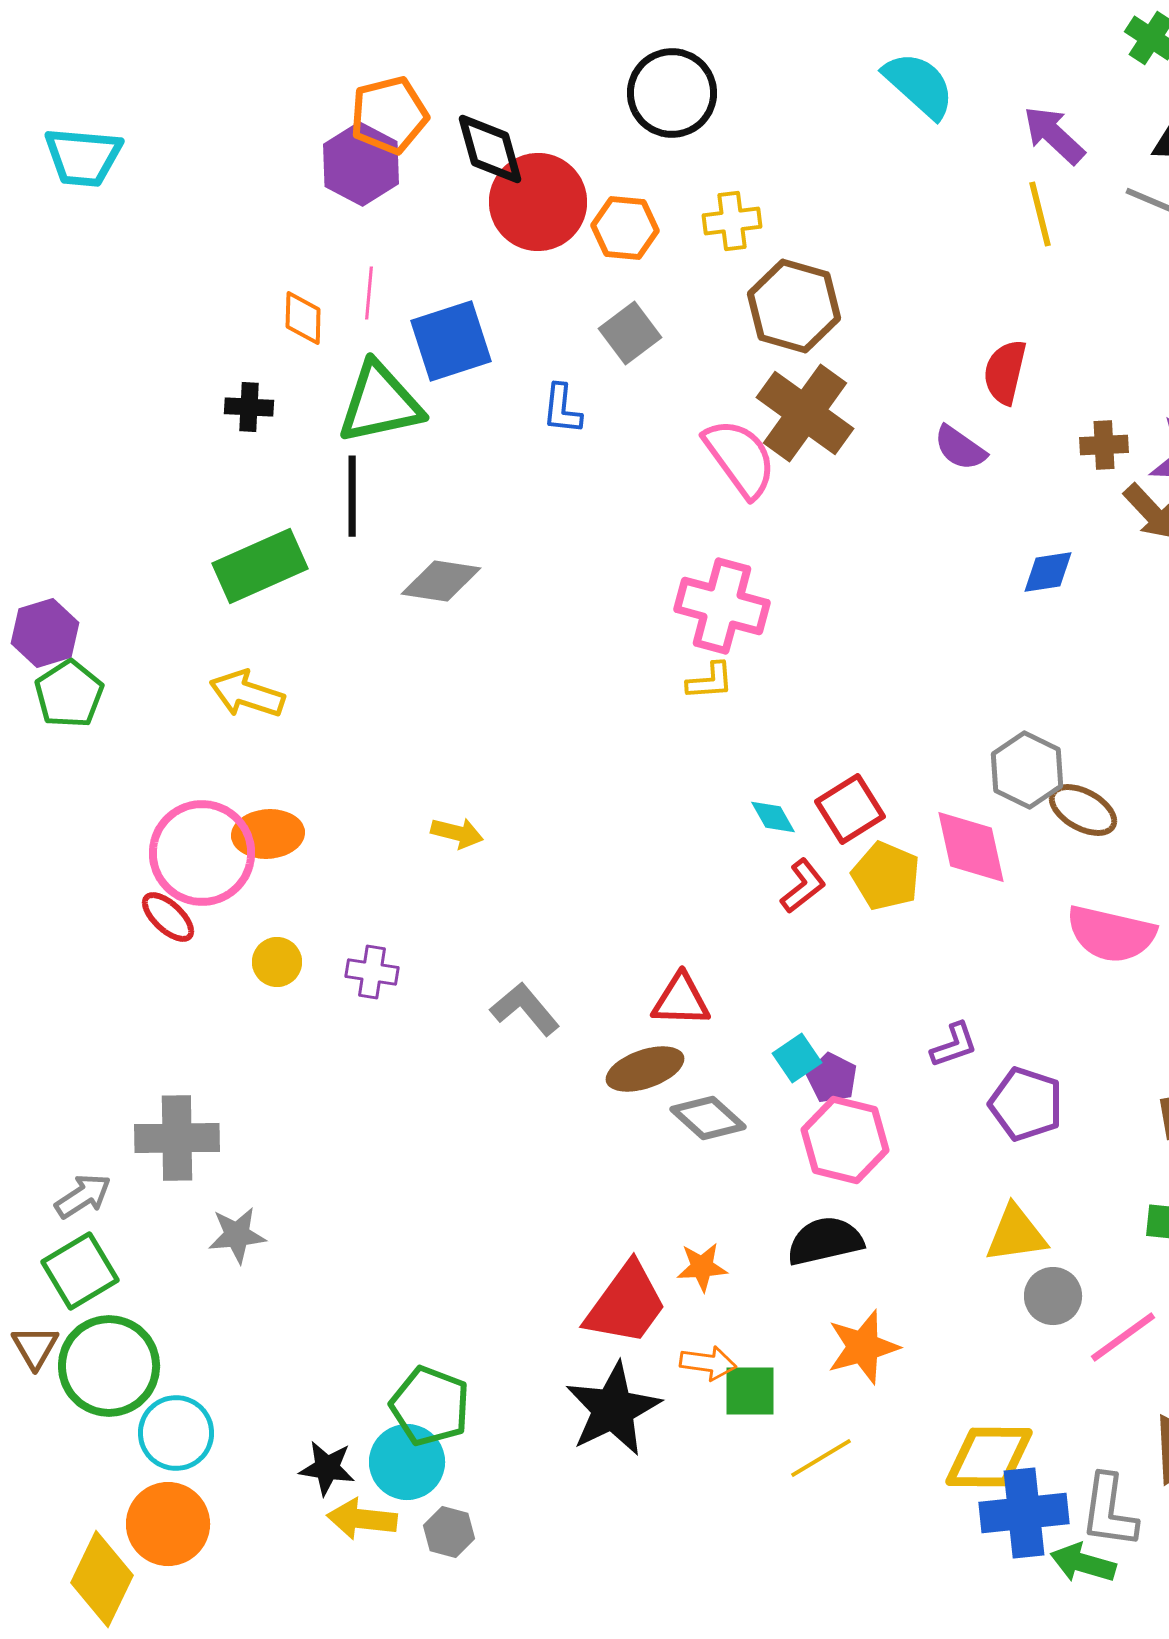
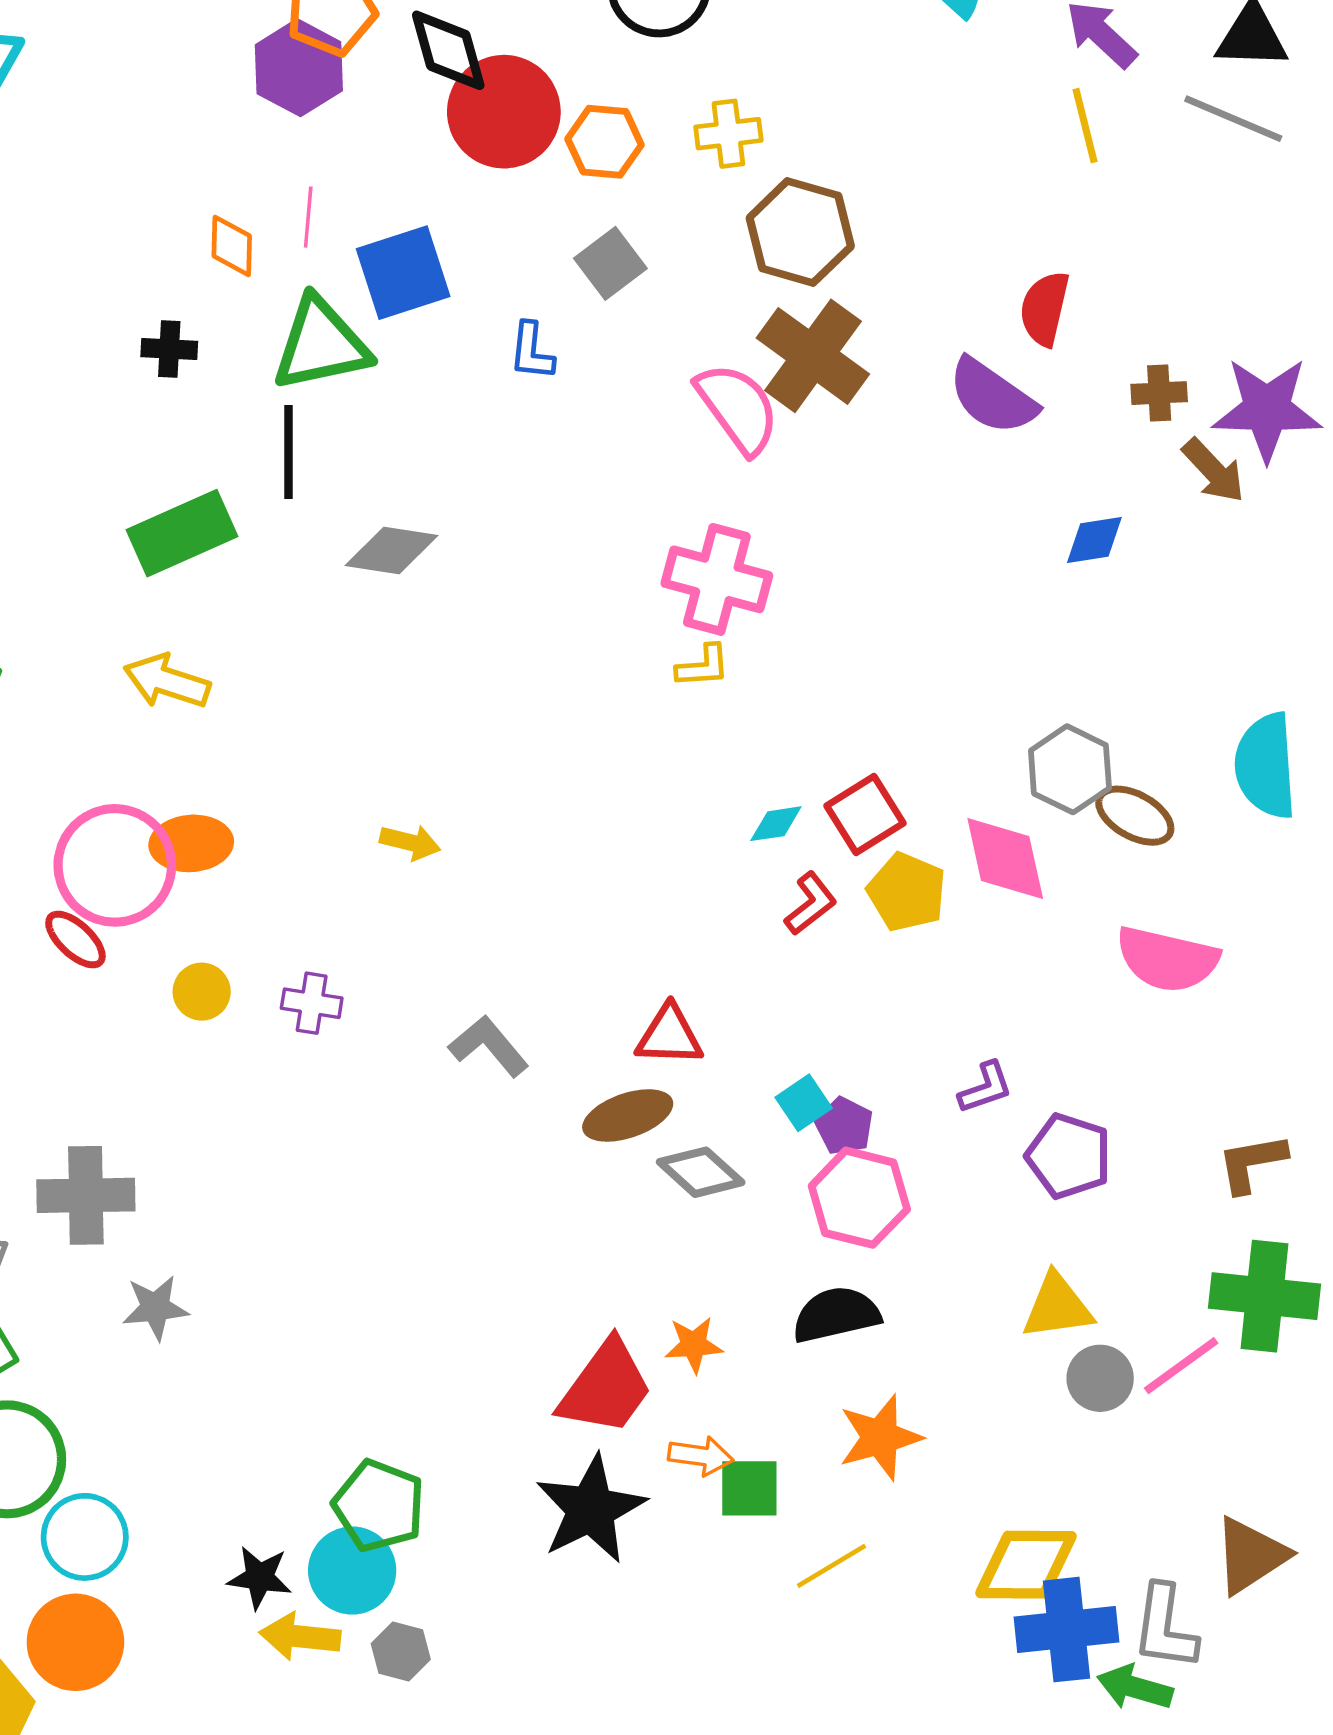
purple semicircle: (960, 448) -> (992, 396), size x1.5
cyan diamond: (773, 817) -> (776, 824), turned -69
pink line: (1123, 1337) -> (1181, 1366), moved

